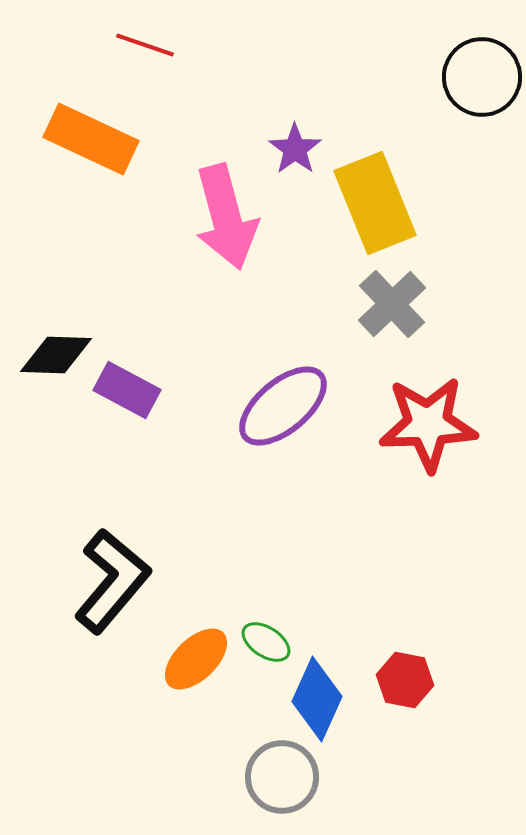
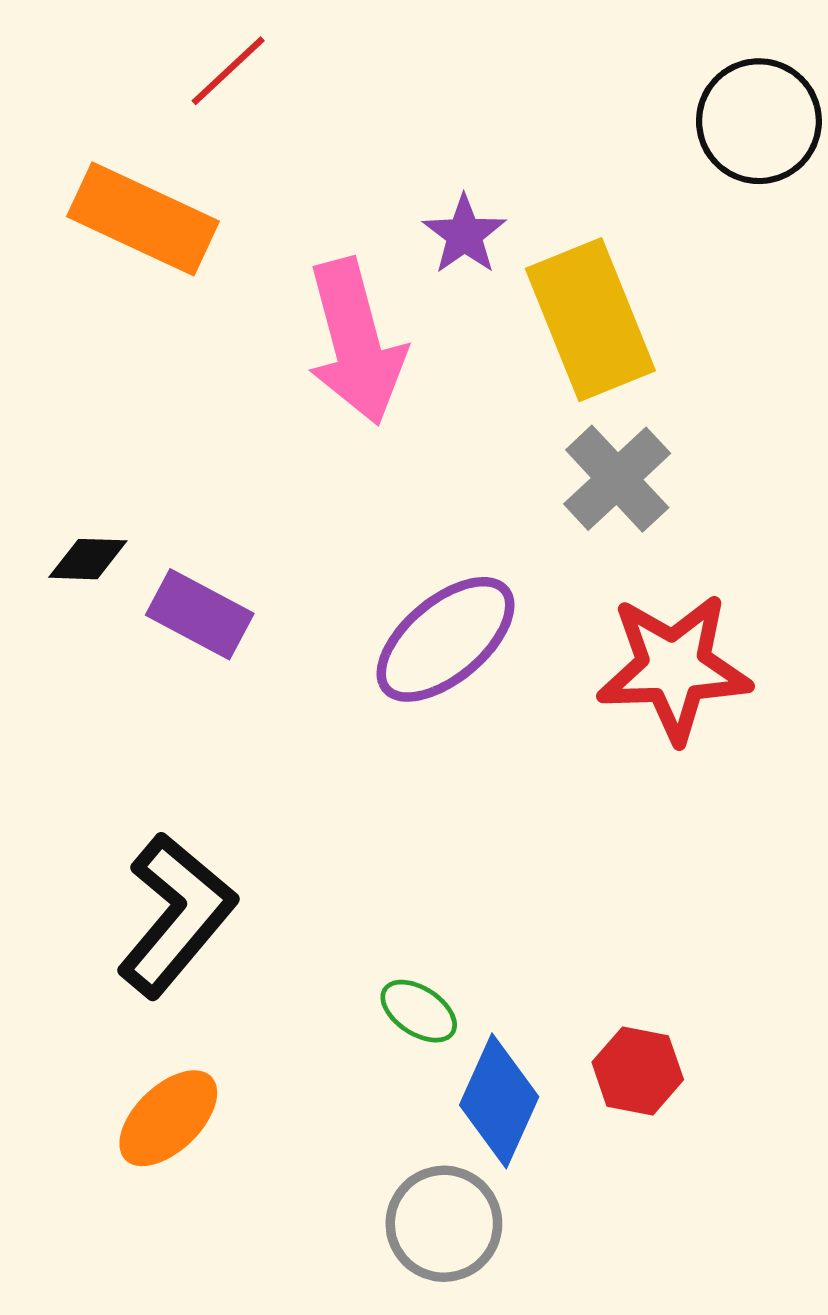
red line: (145, 45) -> (228, 71), turned -62
black diamond: (56, 355) -> (88, 559), size x0.7
orange ellipse: (196, 659) -> (168, 1118), moved

